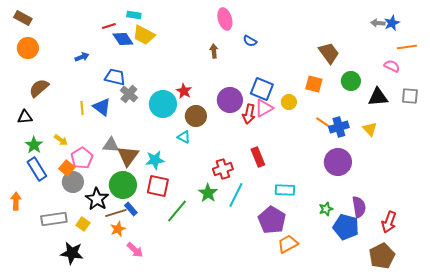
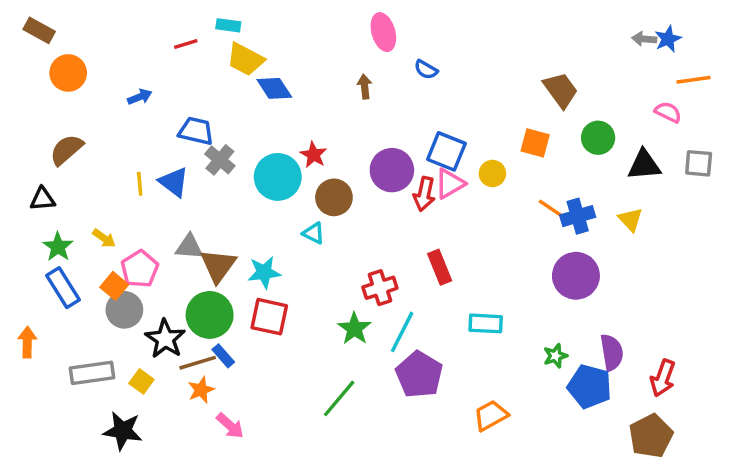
blue diamond: (123, 39) -> (274, 88), moved
orange circle: (28, 48) -> (68, 73), moved
green line: (177, 211) -> (339, 398), moved
purple pentagon: (272, 220) -> (419, 375), moved

